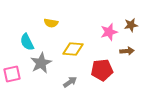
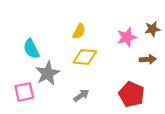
yellow semicircle: (51, 23) -> (79, 31), moved, turned -72
red pentagon: (102, 70) -> (131, 94), moved, turned 30
pink square: (12, 74) -> (24, 92), moved

